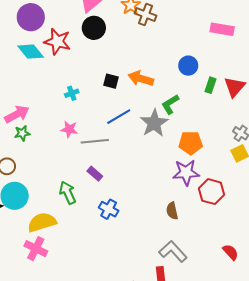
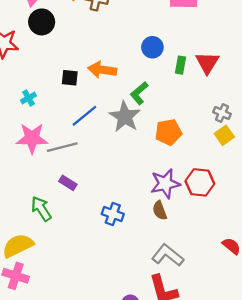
pink star: (69, 129) -> (32, 138), size x1.6
purple star: (186, 172) -> (165, 184), moved
blue cross: (109, 209) -> (113, 214), moved

